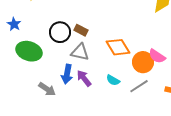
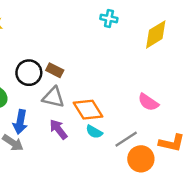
orange diamond: (118, 47) -> (88, 110), moved
orange circle: (143, 62) -> (141, 159), moved
blue arrow: (67, 74) -> (20, 122), moved

